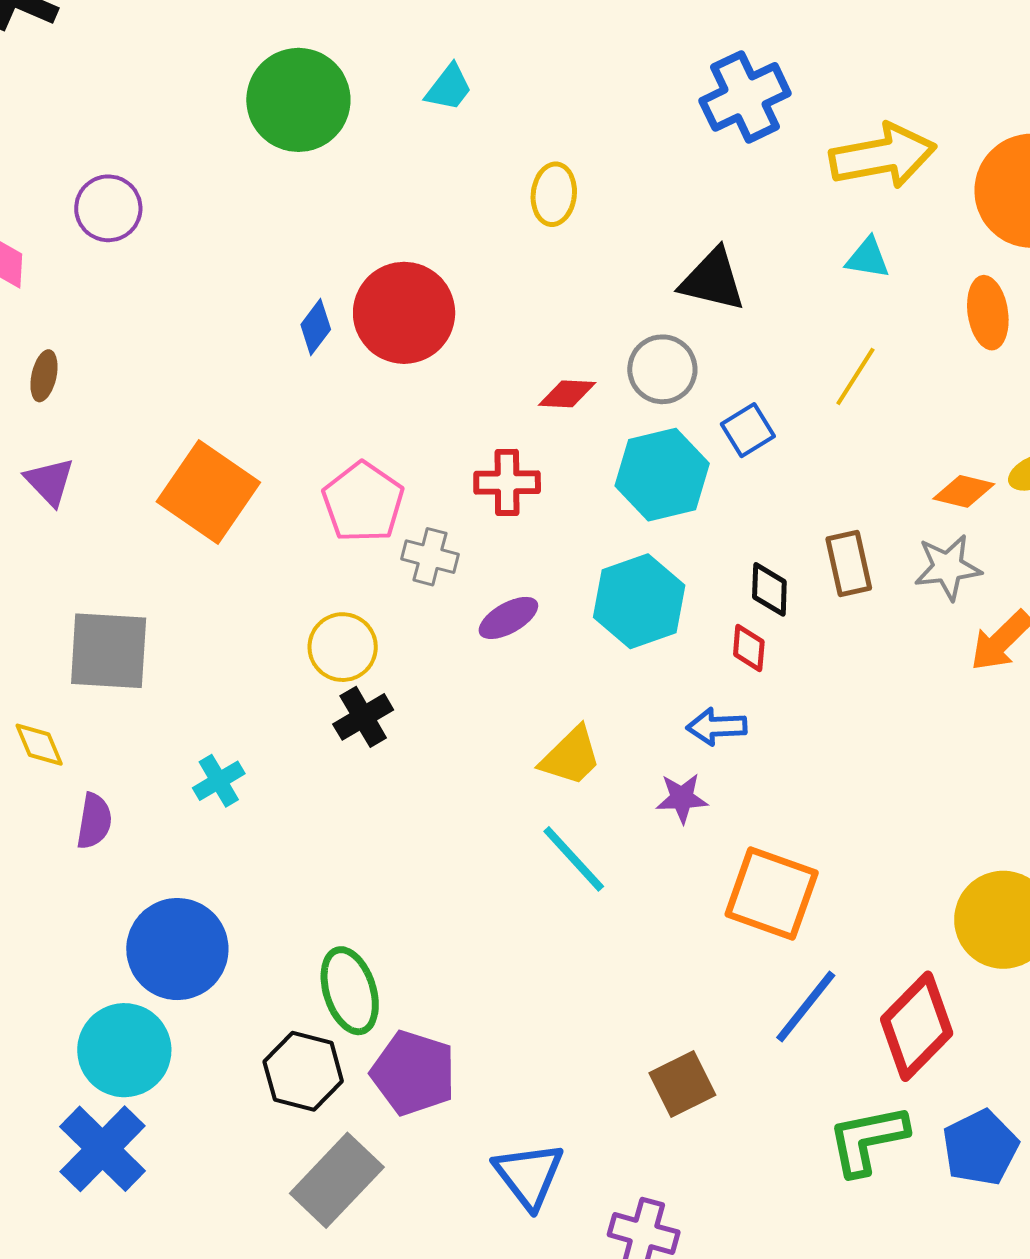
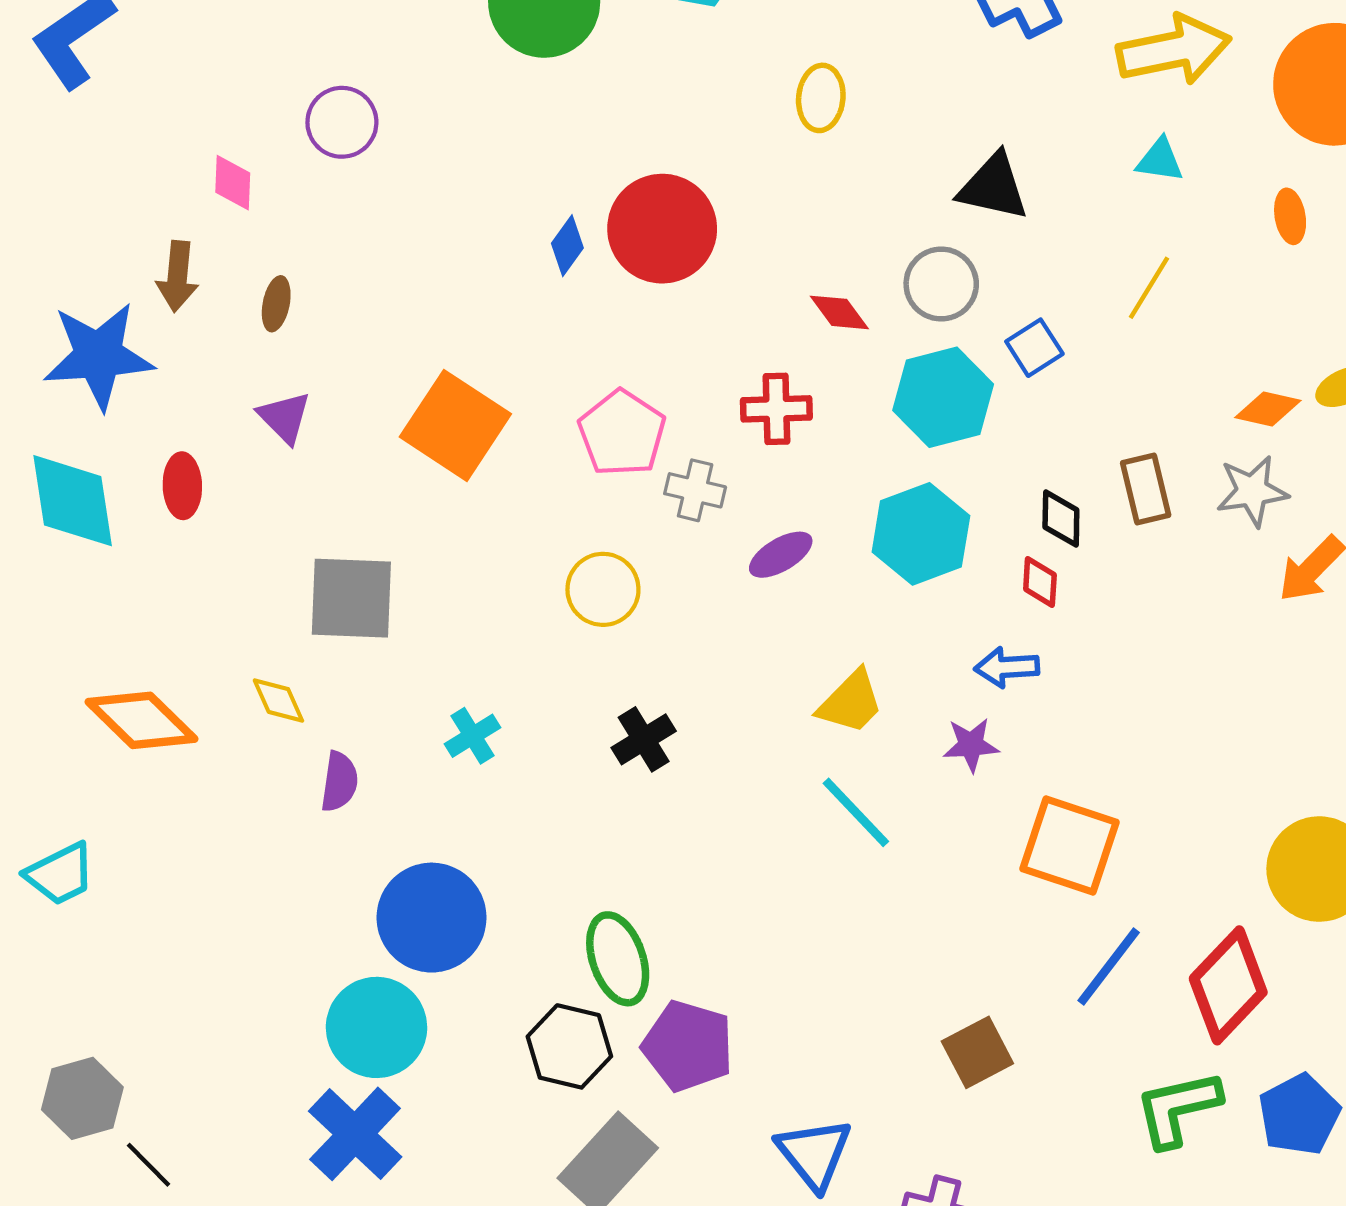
orange ellipse: (988, 313) -> (1290, 216), size x0.7
red diamond: (567, 394) -> (839, 312), turned 52
black cross: (363, 717) -> (644, 739), moved

